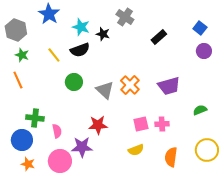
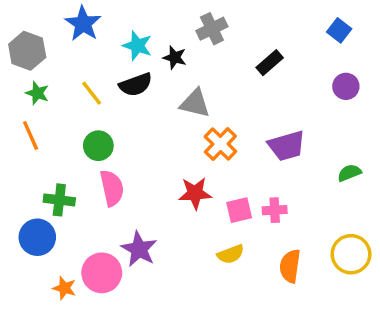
gray cross: (125, 17) -> (212, 29), turned 30
blue square: (200, 28) -> (339, 30), moved
green circle: (74, 82) -> (98, 146), moved
gray triangle: (105, 90) -> (195, 103), moved, turned -30
green semicircle: (200, 110) -> (349, 173), moved
red star: (98, 125) -> (195, 193), moved
pink semicircle: (57, 131) -> (112, 188), moved, size x1.5
purple star: (82, 147) -> (139, 249), turned 30
orange star: (28, 164) -> (64, 288), moved

